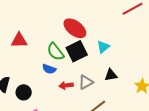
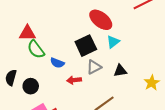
red ellipse: (75, 28) -> (101, 20), moved
green semicircle: (55, 52) -> (36, 49), moved
gray triangle: (86, 82) -> (94, 67), moved

